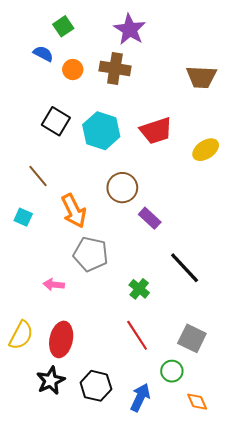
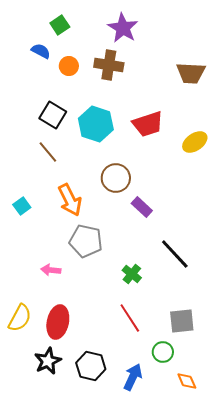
brown line: (38, 176) -> (48, 152), moved
cyan square: (23, 217) -> (22, 206), turned 30
gray square: (192, 338) -> (182, 321), turned -32

